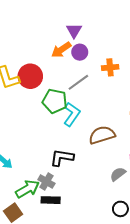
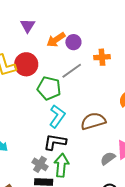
purple triangle: (74, 31) -> (28, 26), moved
cyan L-shape: (72, 114) -> (57, 116), moved
green arrow: (27, 189) -> (61, 165), moved, turned -55

